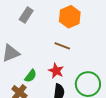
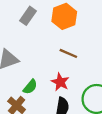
orange hexagon: (70, 17) -> (64, 16), moved

